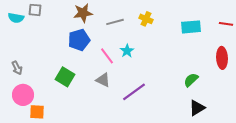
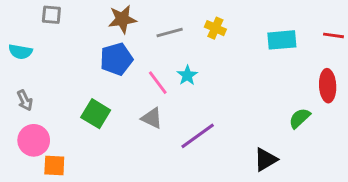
cyan semicircle: (16, 18) -> (20, 52), moved
green semicircle: (191, 80) -> (300, 118), moved
black triangle: (197, 108) -> (266, 160), moved

